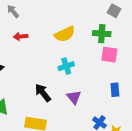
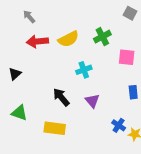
yellow semicircle: (65, 34) -> (68, 39), moved
green cross: (102, 34) -> (102, 37), moved, turned -30
red arrow: (21, 36) -> (37, 41), size x1.5

